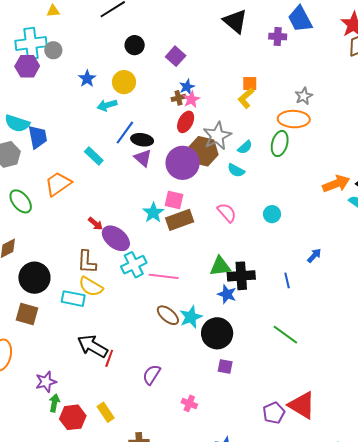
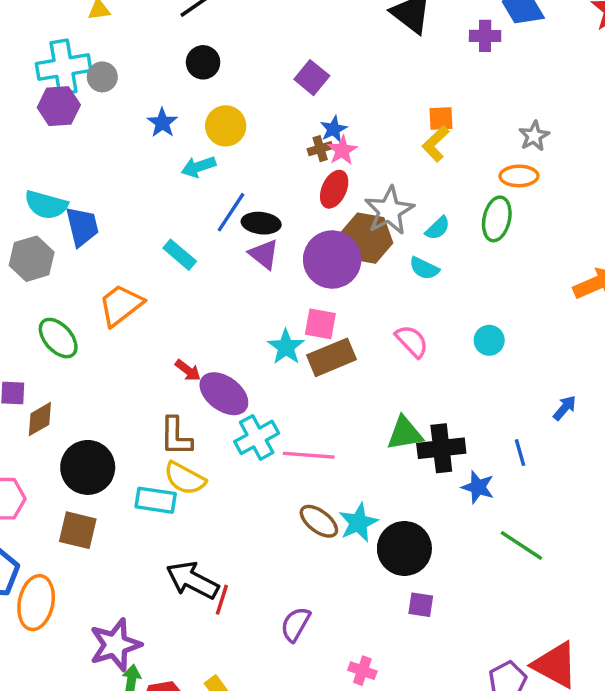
black circle: (135, 45) -> (203, 62), moved
orange ellipse: (294, 119) -> (519, 176), size x0.7
blue star: (227, 294) -> (478, 487), moved
purple star: (46, 382) -> (115, 645), size x1.4

